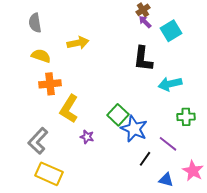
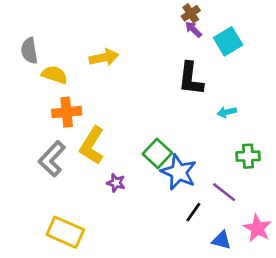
gray semicircle: (35, 23) -> (29, 51), moved
cyan arrow: (170, 84) -> (227, 112), size x0.6
gray L-shape: (38, 141) -> (52, 159), moved

